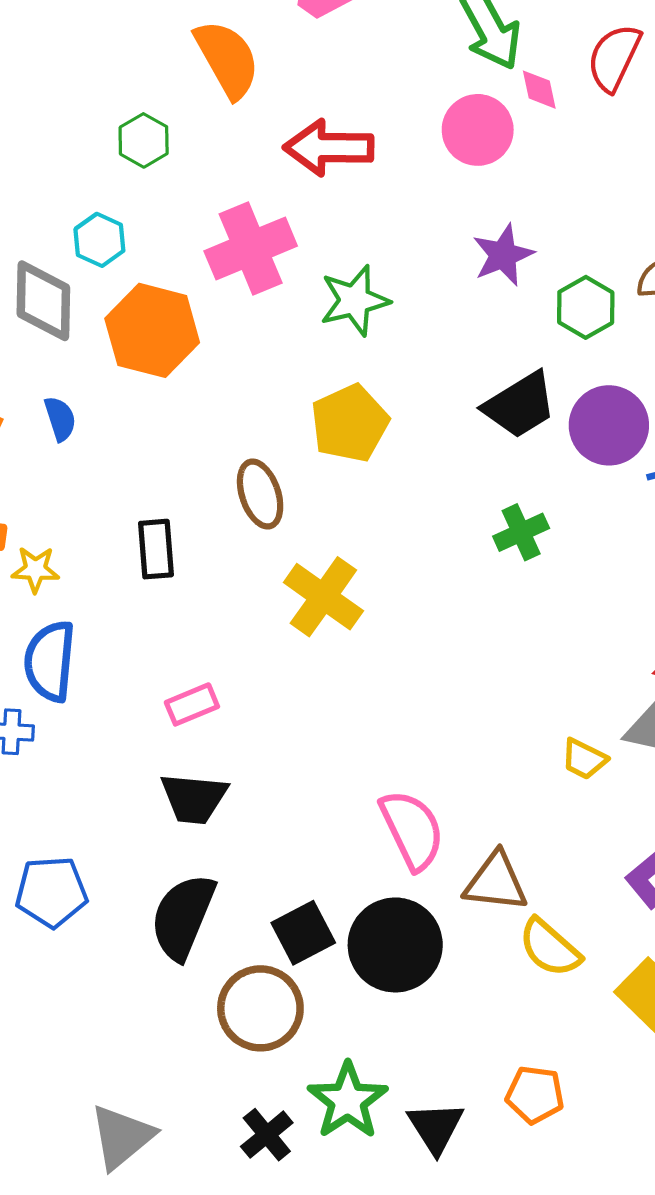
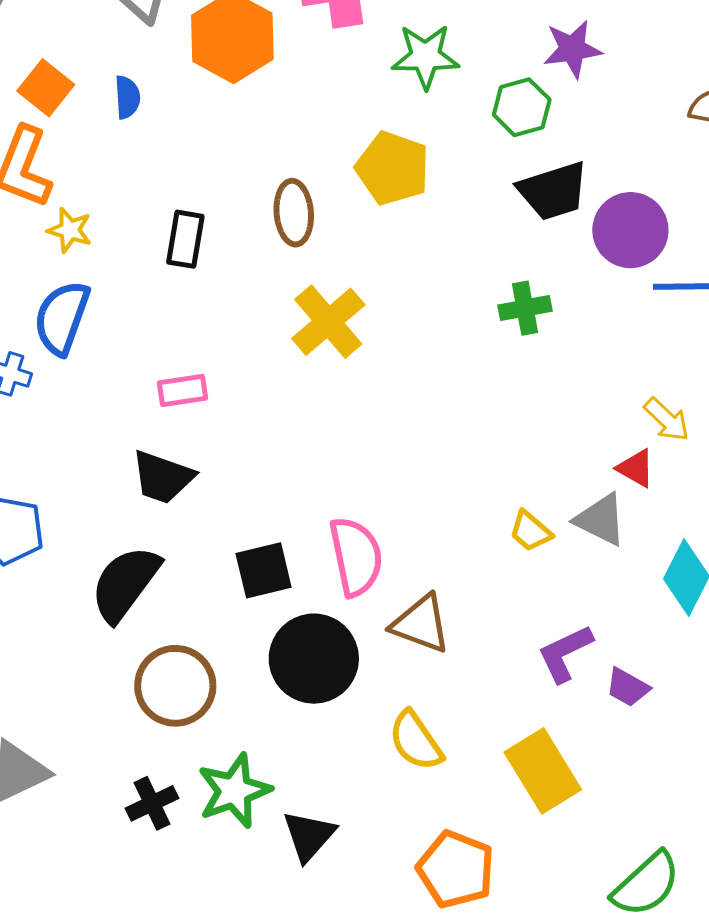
green hexagon: (586, 307) -> (522, 107), moved
yellow pentagon: (350, 423) -> (393, 168), turned 30
black square: (303, 933) -> (264, 570), moved
yellow semicircle: (550, 948) -> (416, 741), moved
orange pentagon: (535, 1095) -> (456, 869), moved, size x1.4

